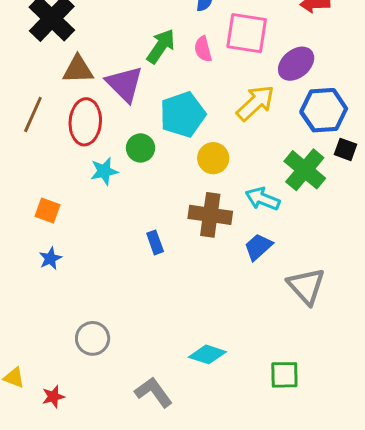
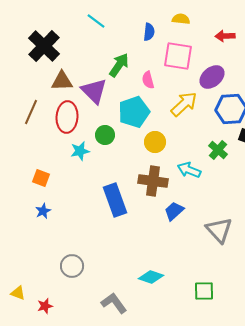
pink semicircle: (203, 49) -> (148, 80), moved
green cross: (305, 170) -> (218, 150), size x0.7
blue rectangle: (155, 242) -> (115, 200), size x2.0
blue trapezoid: (258, 247) -> (174, 211), moved

